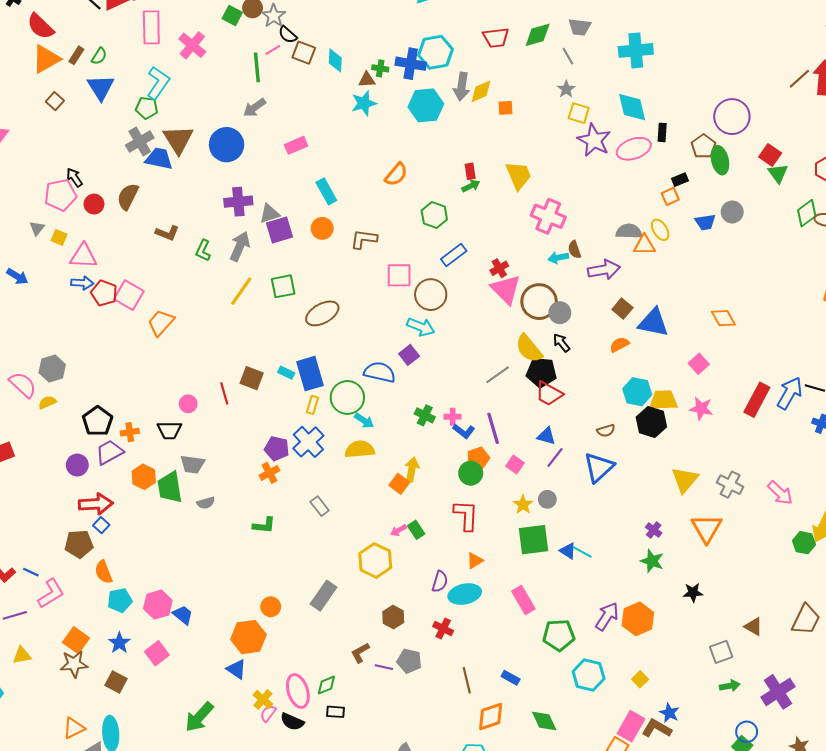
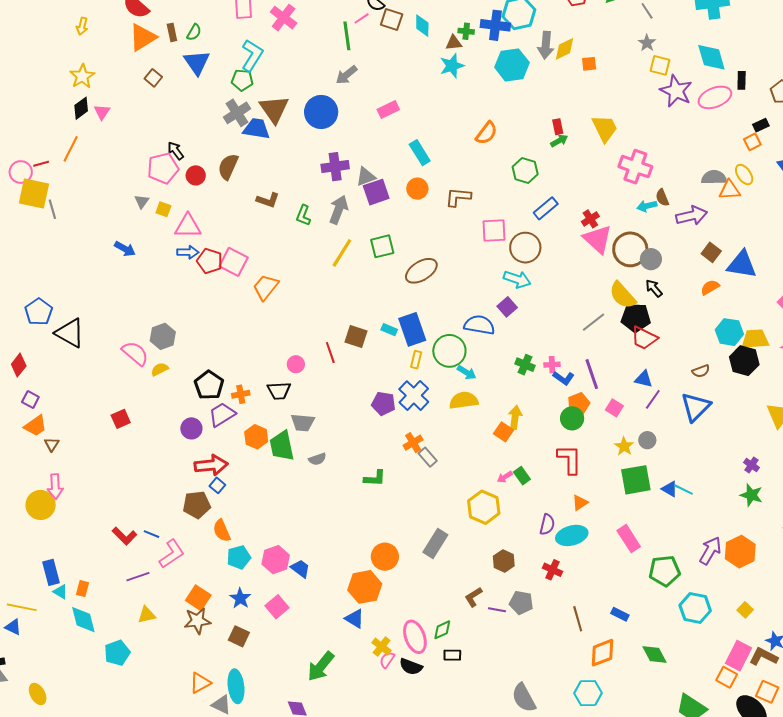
brown rectangle: (76, 55) -> (172, 32), turned -42
orange cross: (269, 473) -> (413, 443), moved
orange circle: (271, 607) -> (385, 557), size x1.4

